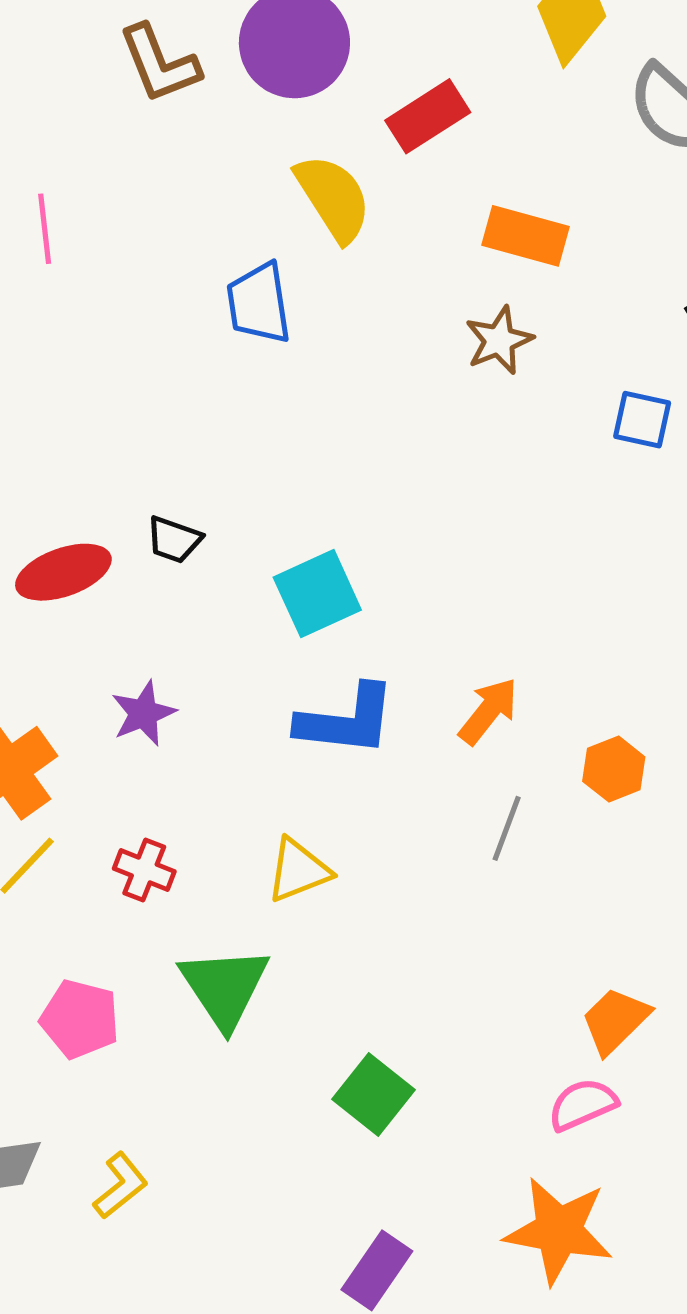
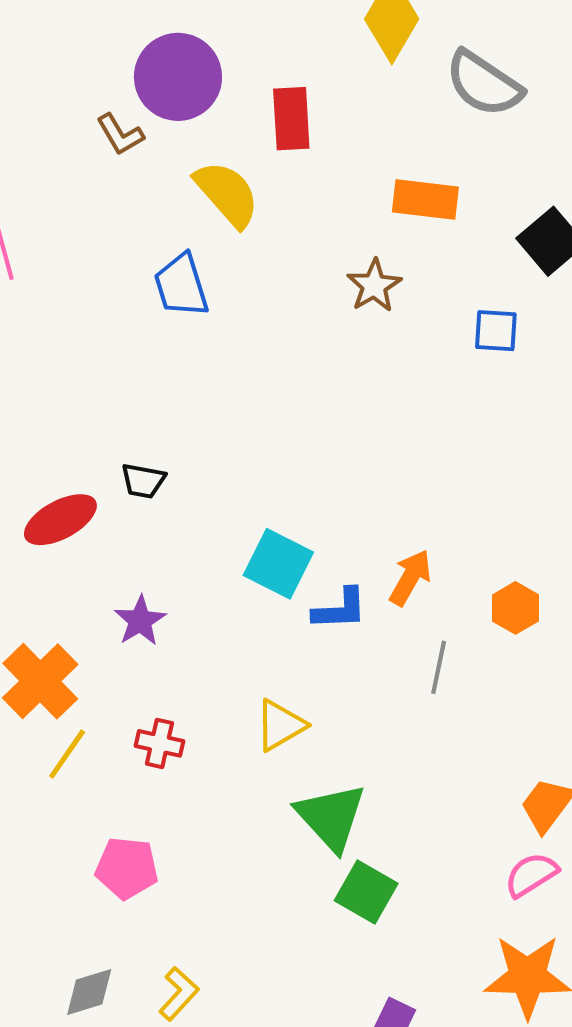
brown L-shape: (159, 64) -> (120, 134), moved, size x0.7
red rectangle: (428, 116) -> (291, 119), turned -52
orange rectangle: (526, 236) -> (425, 200), moved
cyan square: (317, 594) -> (278, 564), moved, turned -30
blue L-shape: (346, 720) -> (340, 609), moved, size x0.7
green triangle: (224, 987) -> (331, 817), moved

